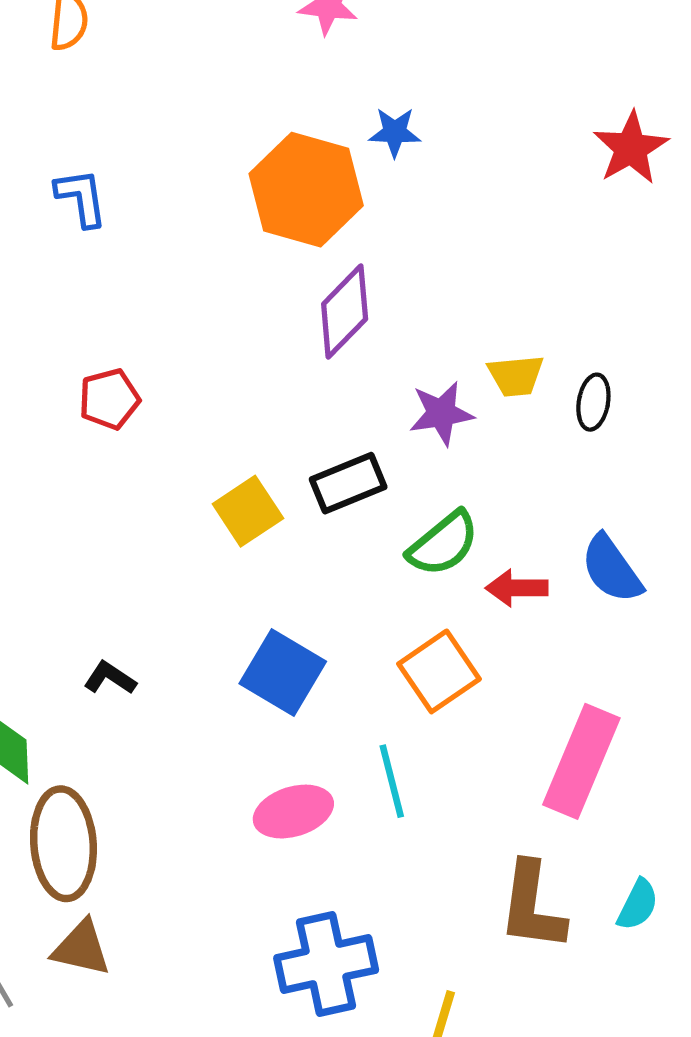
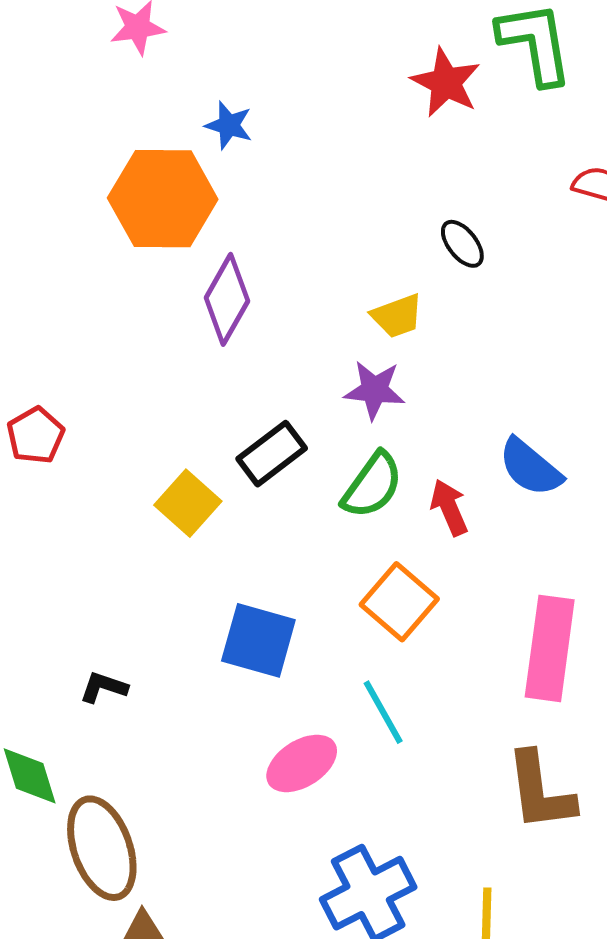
blue star: (395, 132) -> (229, 125), turned 30
black ellipse: (593, 402) -> (462, 244), moved, turned -33
purple star: (441, 413) -> (375, 390), moved, turned 30
red arrow: (517, 588) -> (449, 507), turned 82

